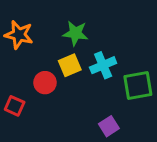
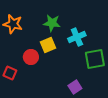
cyan cross: (103, 65) -> (77, 37), moved

